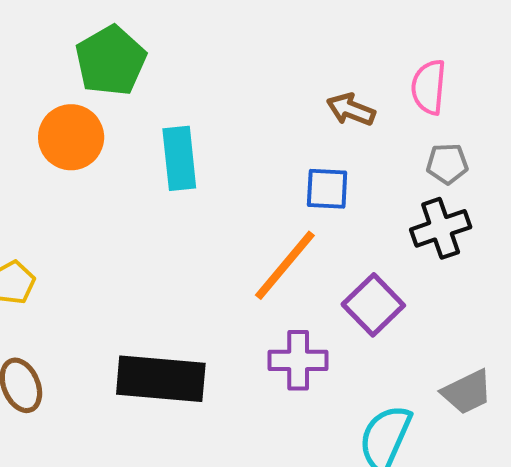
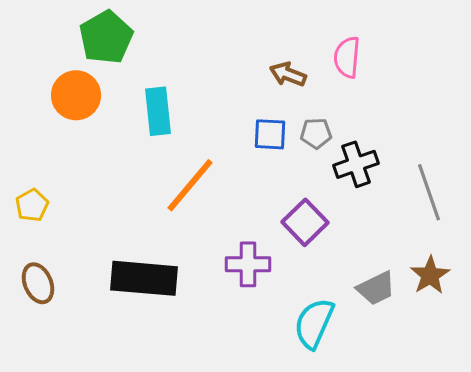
gray pentagon: (447, 164) -> (316, 133), moved
orange line: (285, 265) -> (190, 185), moved

